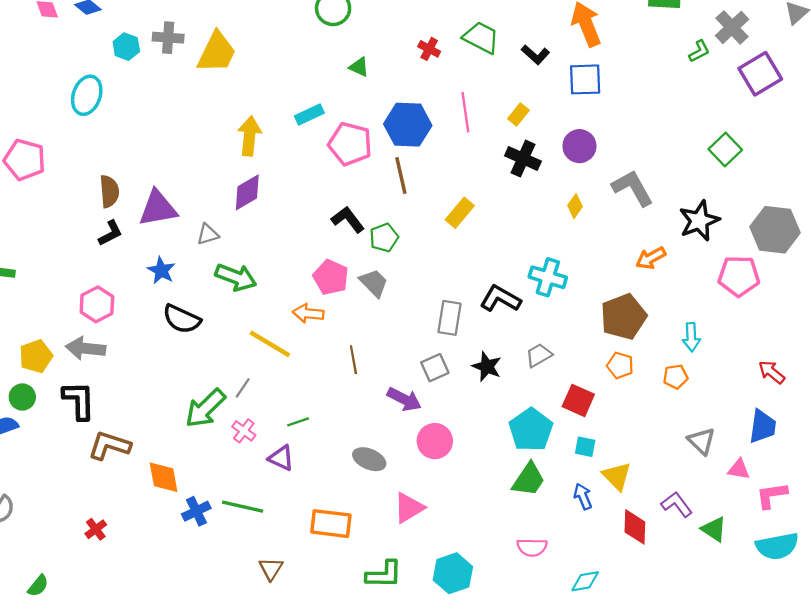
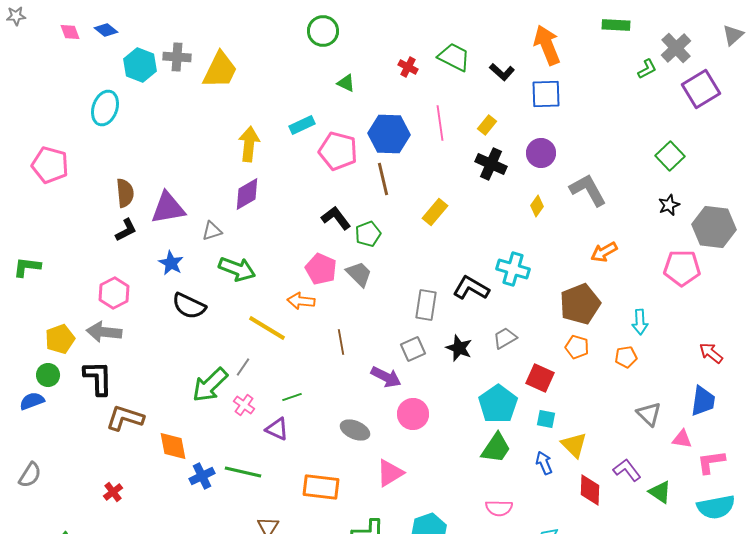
cyan hexagon: (126, 47) -> (140, 65), size x1.4
black star: (699, 221) -> (669, 205), moved, size x0.6

